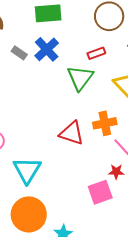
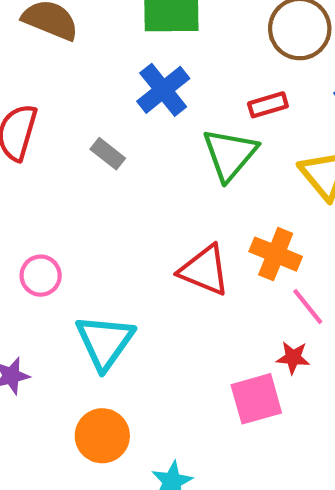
gray rectangle: (19, 53) -> (108, 154), moved
orange cross: (105, 123) -> (276, 254), turned 30
orange circle: (29, 214) -> (102, 436), size x0.7

